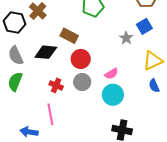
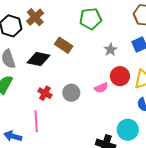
gray star: (126, 38) -> (110, 50), moved
red circle: (81, 59) -> (120, 76), moved
cyan circle: (113, 95) -> (128, 130), moved

